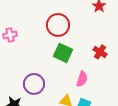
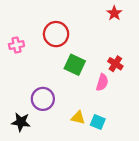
red circle: (58, 25) -> (56, 34), moved
pink semicircle: (82, 79) -> (102, 82), moved

